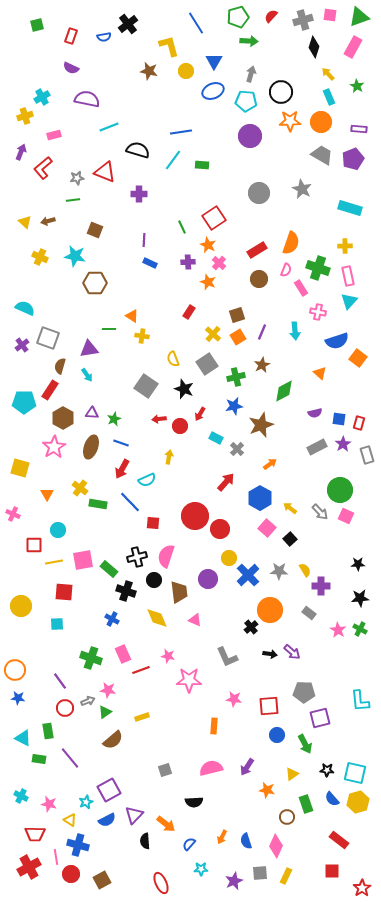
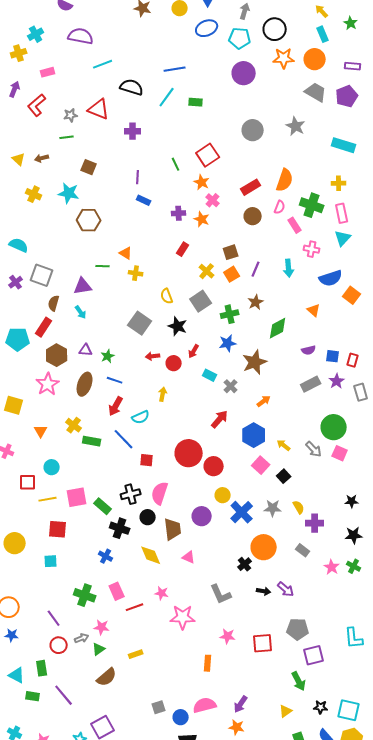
purple cross: (188, 262) -> (179, 213), moved
blue circle: (277, 735) -> (181, 717), moved
orange star: (267, 790) -> (237, 727), moved

